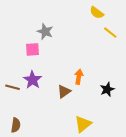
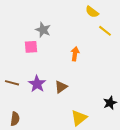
orange arrow: (79, 77) -> (75, 54), moved
purple star: (33, 80) -> (37, 84), moved
black star: (107, 89) -> (110, 103), moved

